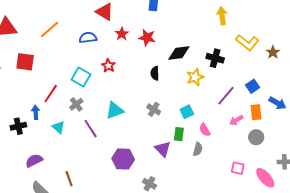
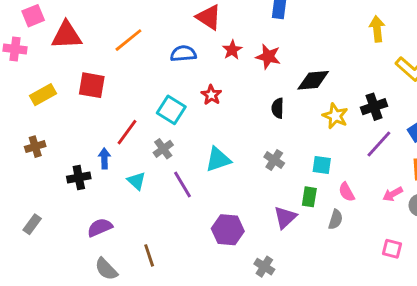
black cross: (215, 58) -> (374, 107), moved, turned -36
yellow star: (195, 77) -> (335, 116), turned -30
cyan square: (187, 112) -> (322, 165), turned 32
pink arrow: (236, 120) -> (393, 194), moved
purple triangle: (163, 149) -> (285, 217), turned 30

